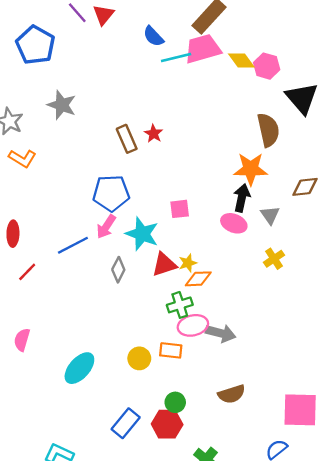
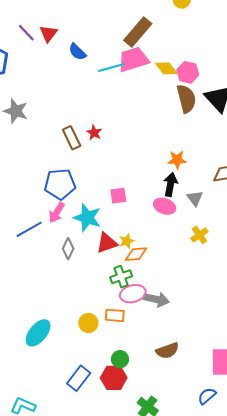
blue semicircle: (153, 36) -> (77, 52), moved
brown semicircle: (268, 130) -> (186, 99), moved
orange star: (251, 169) -> (177, 160), size x0.7

